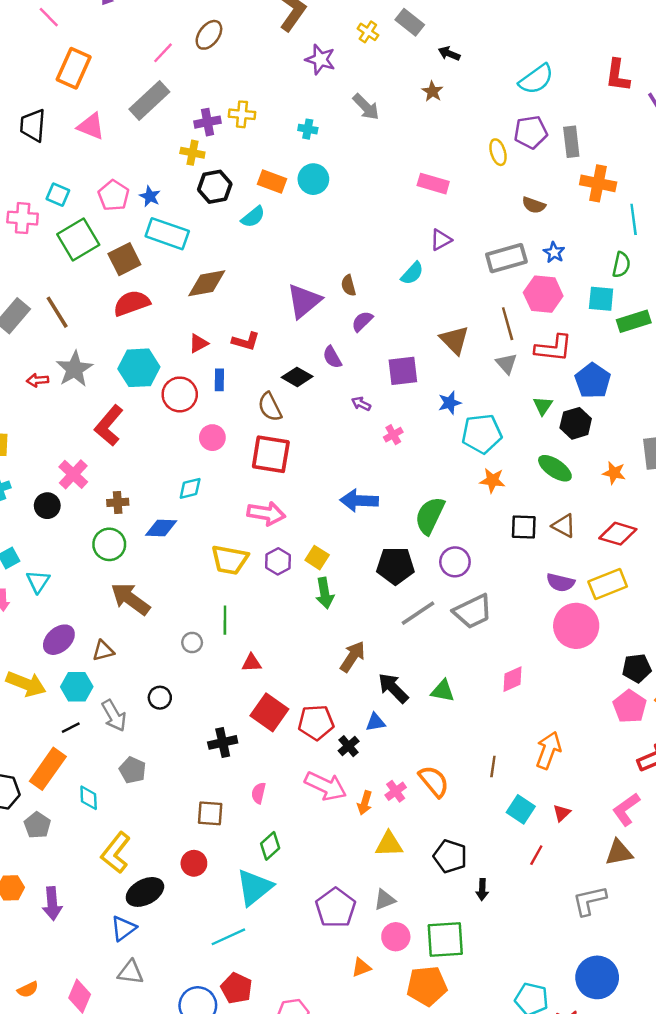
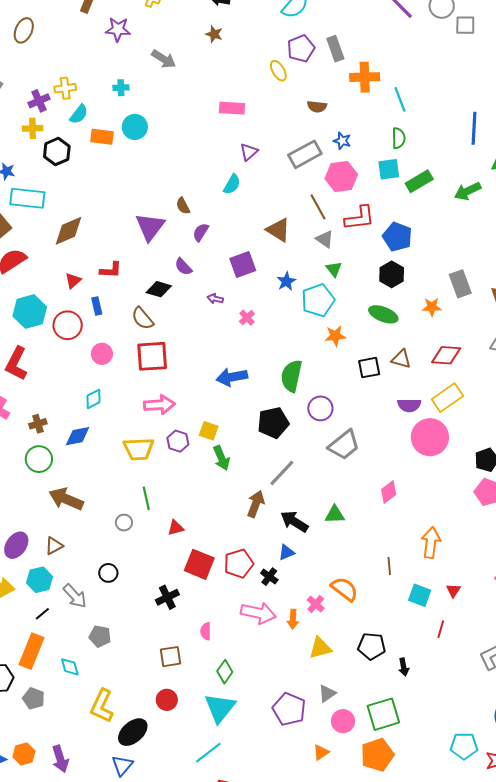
cyan semicircle: (253, 217) -> (79, 114), moved
green triangle: (543, 406) -> (334, 269), moved
gray line: (418, 613) -> (282, 473), moved

